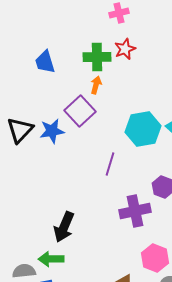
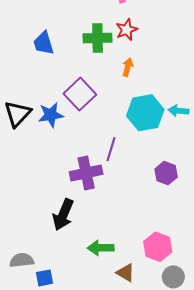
orange arrow: (96, 85) -> (128, 67), moved
purple cross: (135, 211) -> (86, 173), moved
green arrow: (51, 259) -> (101, 248), moved

